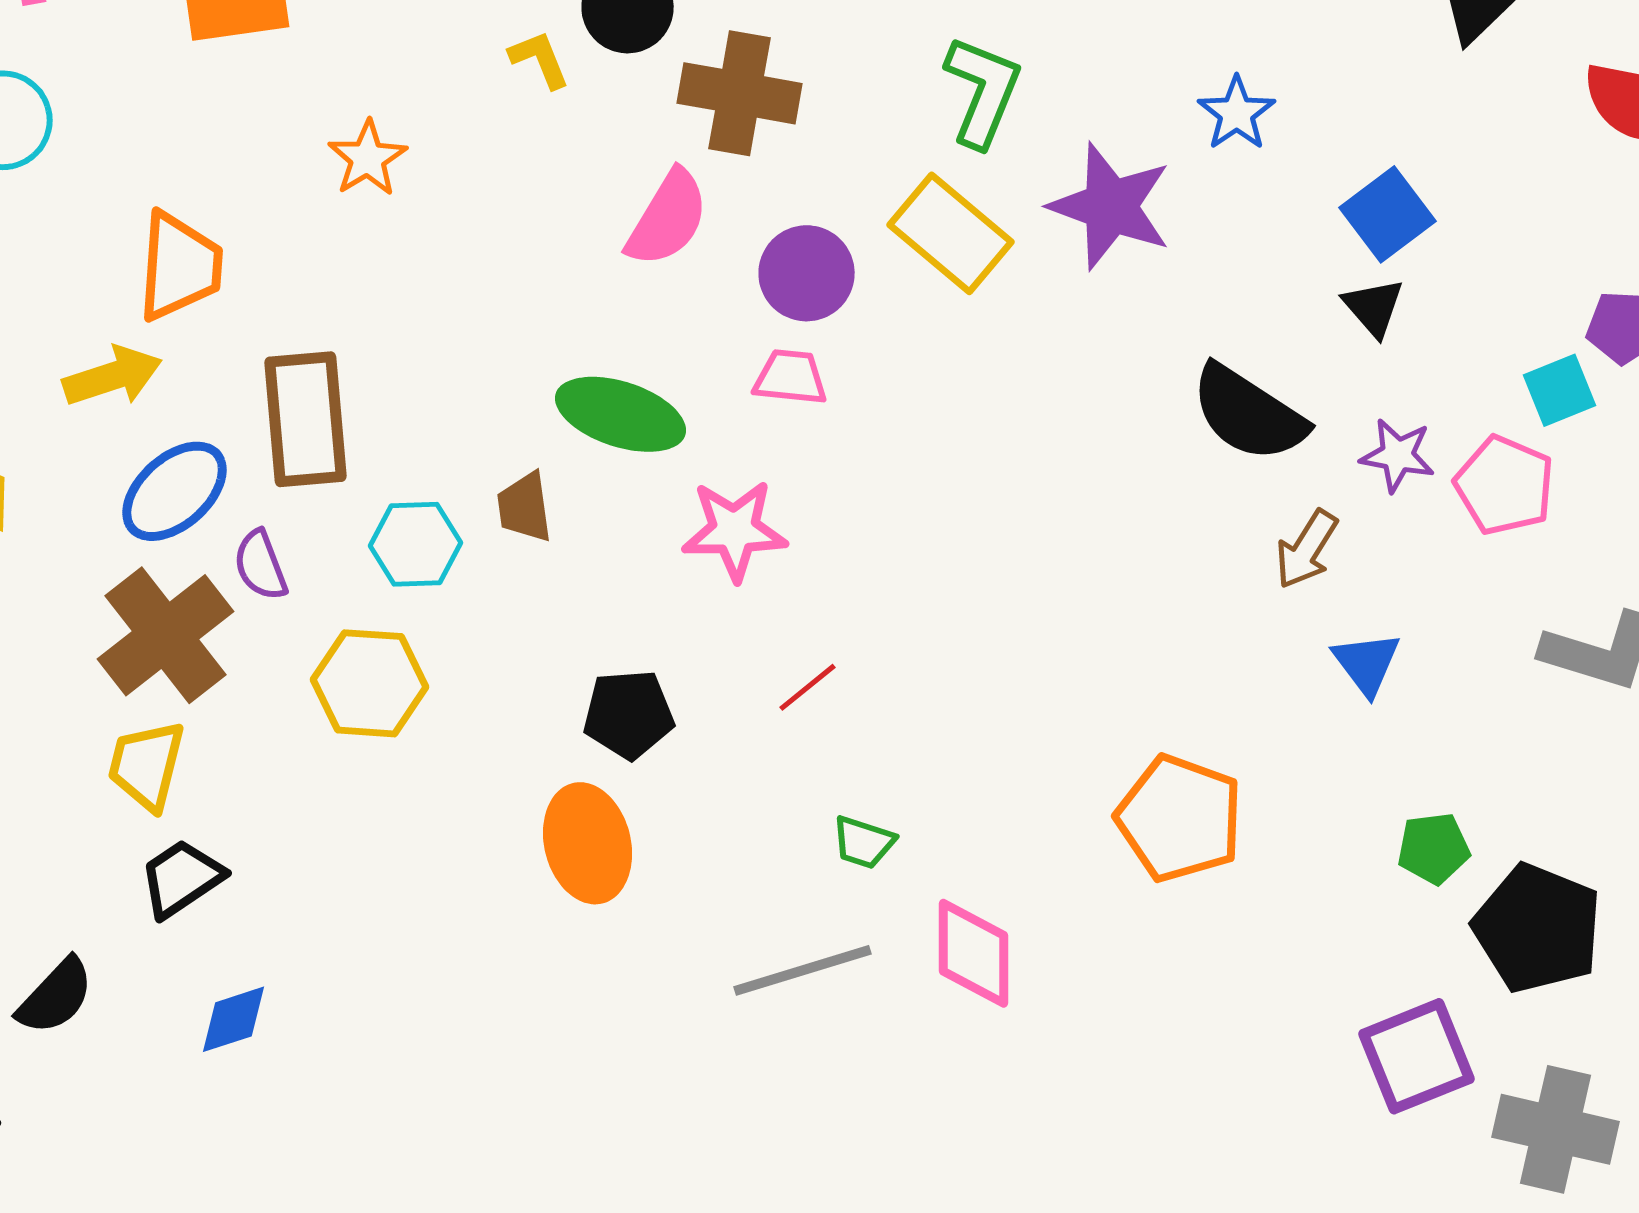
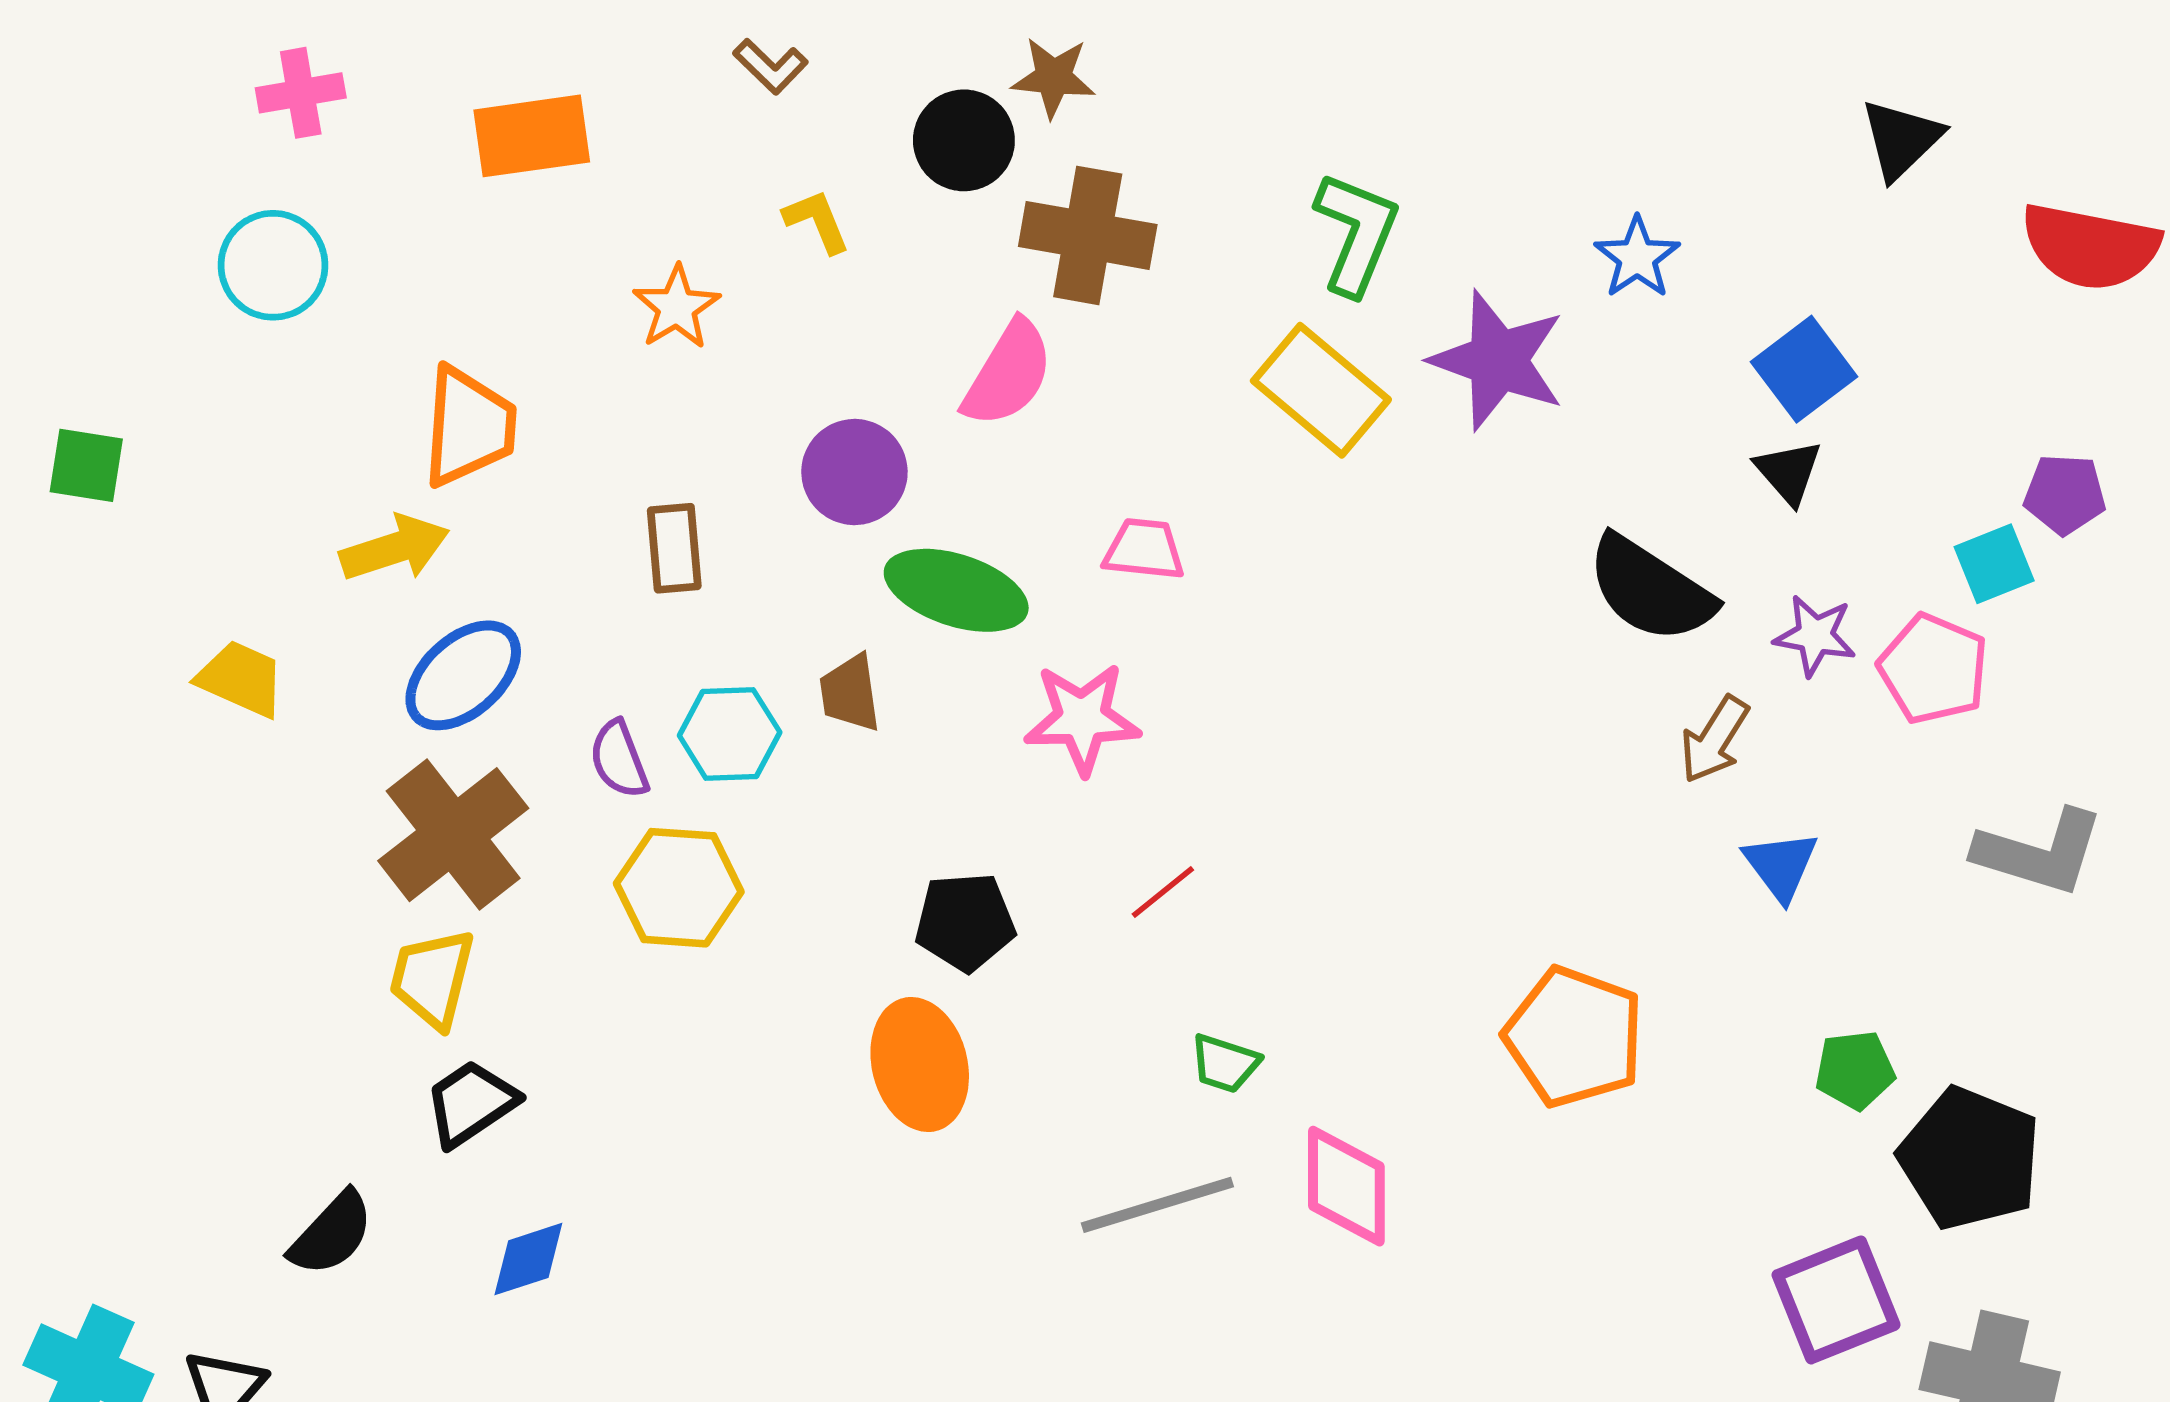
yellow L-shape: (540, 59) -> (817, 221), moved
purple circle: (807, 273) -> (854, 472), moved
brown rectangle: (306, 419) -> (674, 548), moved, size x0.6
purple semicircle: (261, 565) -> (619, 759), moved

